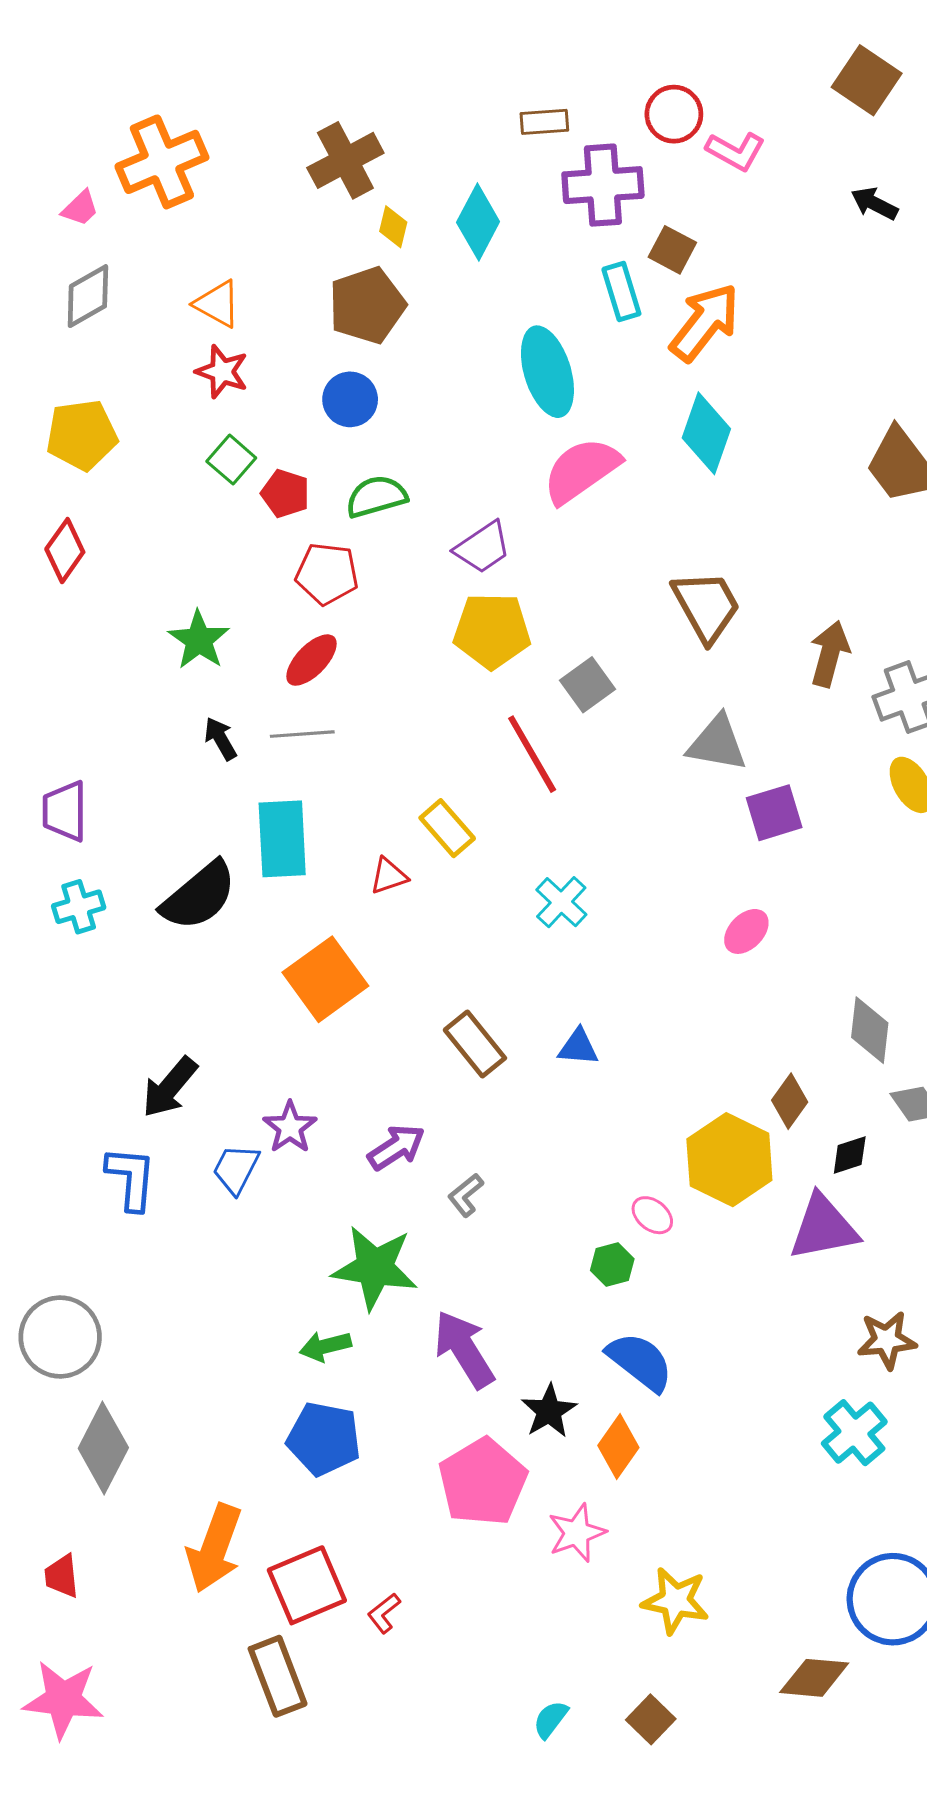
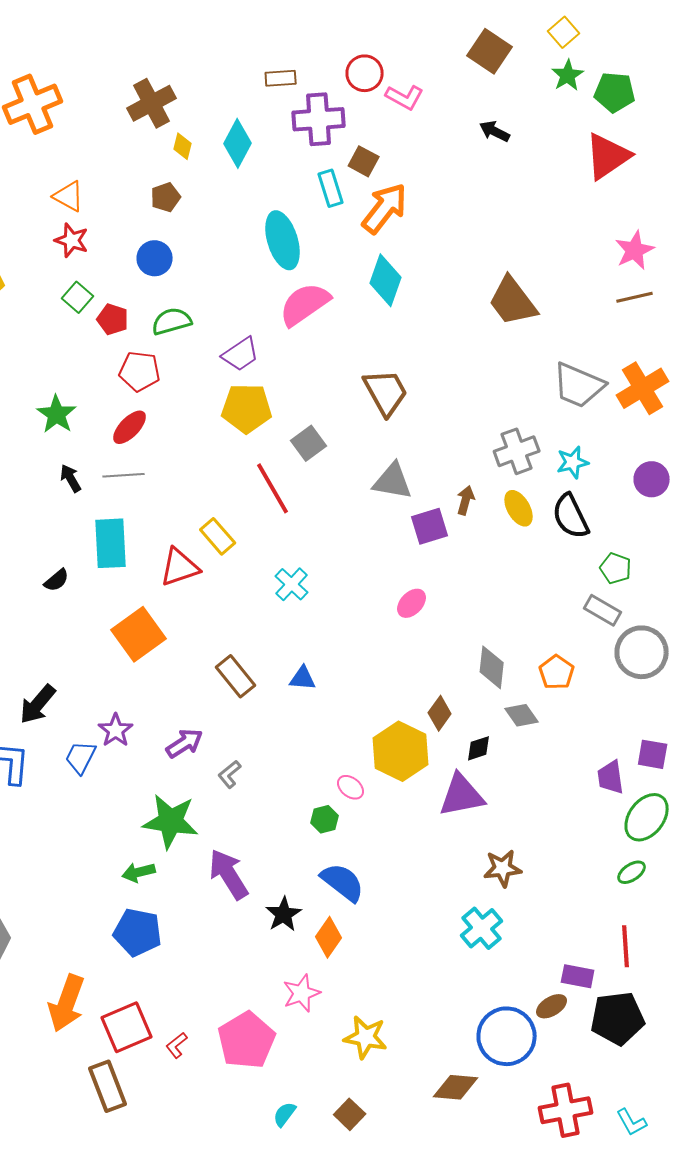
brown pentagon: (367, 305) -> (166, 197), size x0.6
brown arrow: (830, 654) -> (466, 500), moved, size x0.7
red triangle: (389, 876) -> (180, 567), size x1.6
black semicircle: (199, 896) -> (57, 580), size x0.5
pink pentagon: (483, 1482) -> (247, 1040), moved

